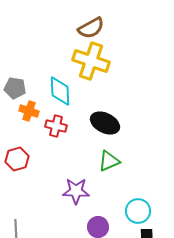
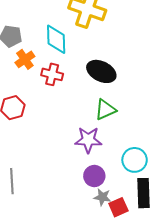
orange cross: (29, 111) -> (25, 59), turned 36
purple star: (76, 191) -> (88, 140), moved

